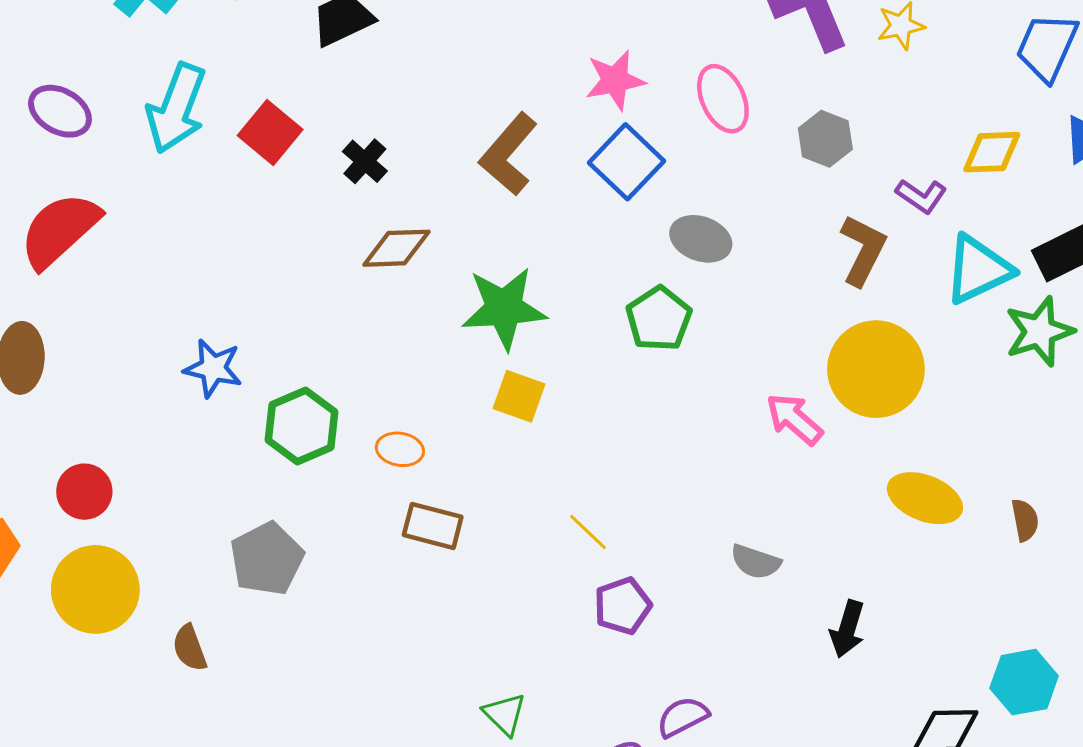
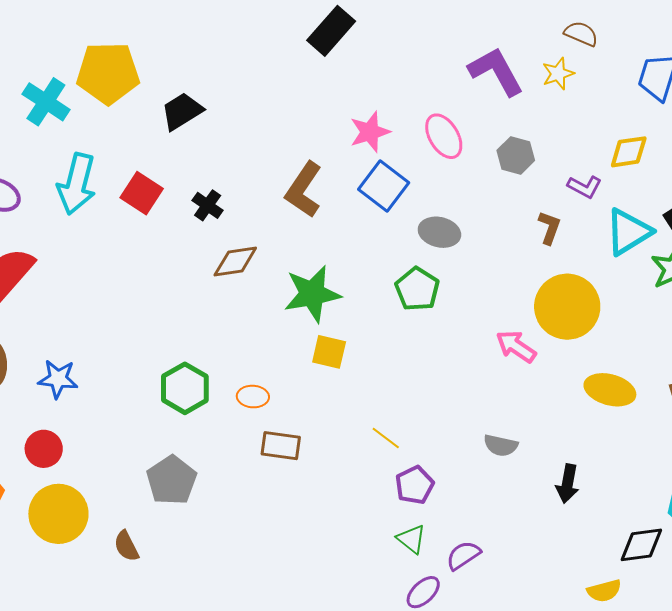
brown L-shape: (863, 250) -> (549, 228), size x0.7
blue star: (213, 368) -> (58, 379), moved
green triangle: (505, 714) -> (411, 539), moved

